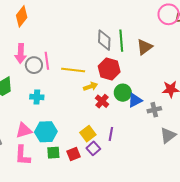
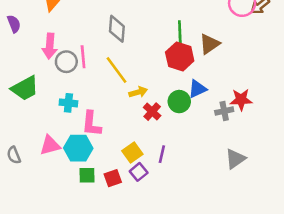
gray diamond: (104, 40) -> (117, 29), moved
red hexagon: (109, 69) -> (180, 56), moved
yellow line: (73, 70) -> (116, 70), turned 45
blue triangle: (135, 100) -> (197, 89), moved
gray cross: (154, 110) -> (224, 111), moved
pink L-shape: (22, 155) -> (91, 124), moved

